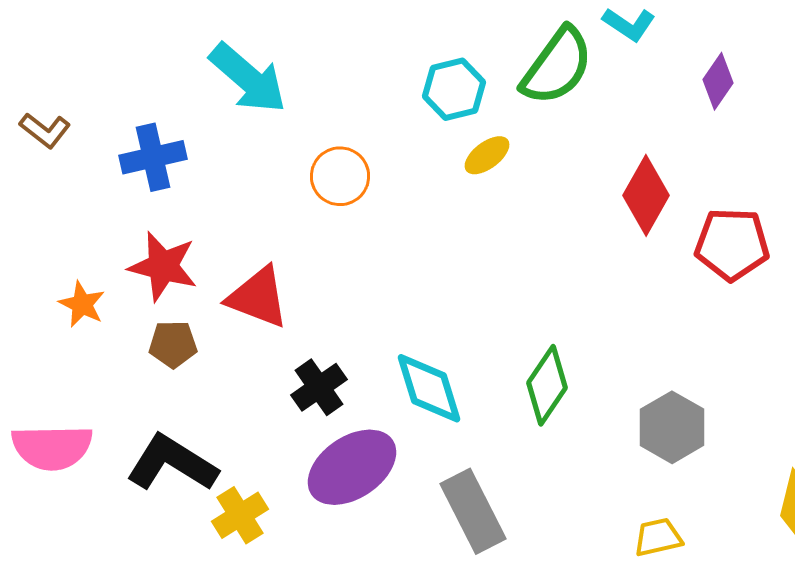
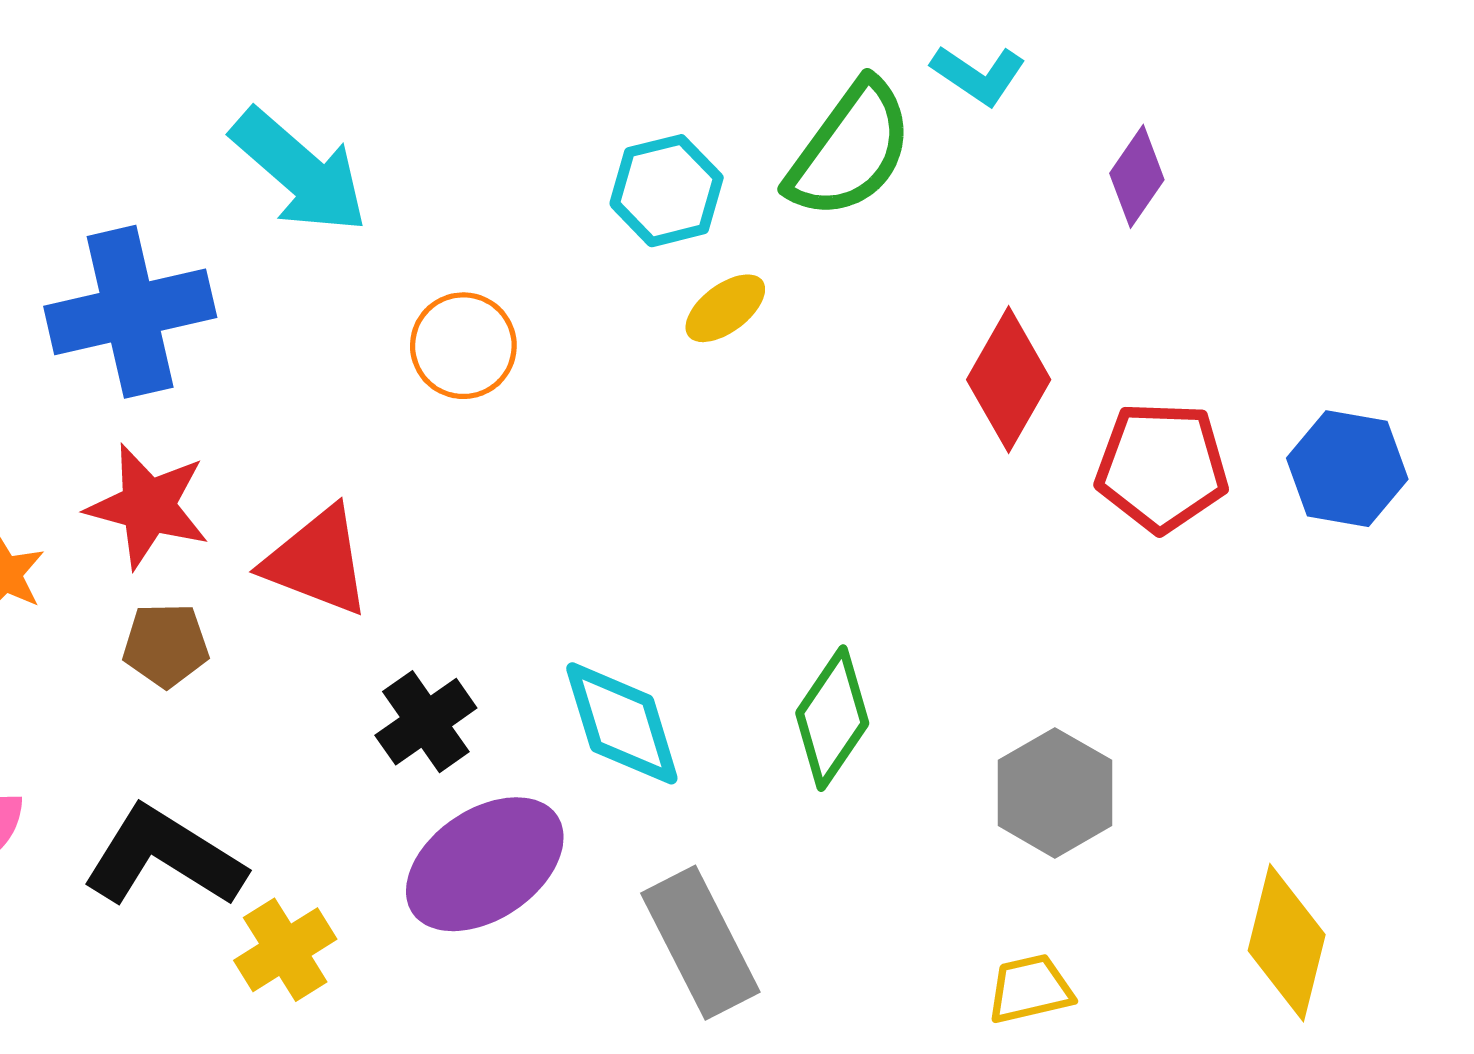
blue cross: (153, 157) -> (130, 312), size x1.4

